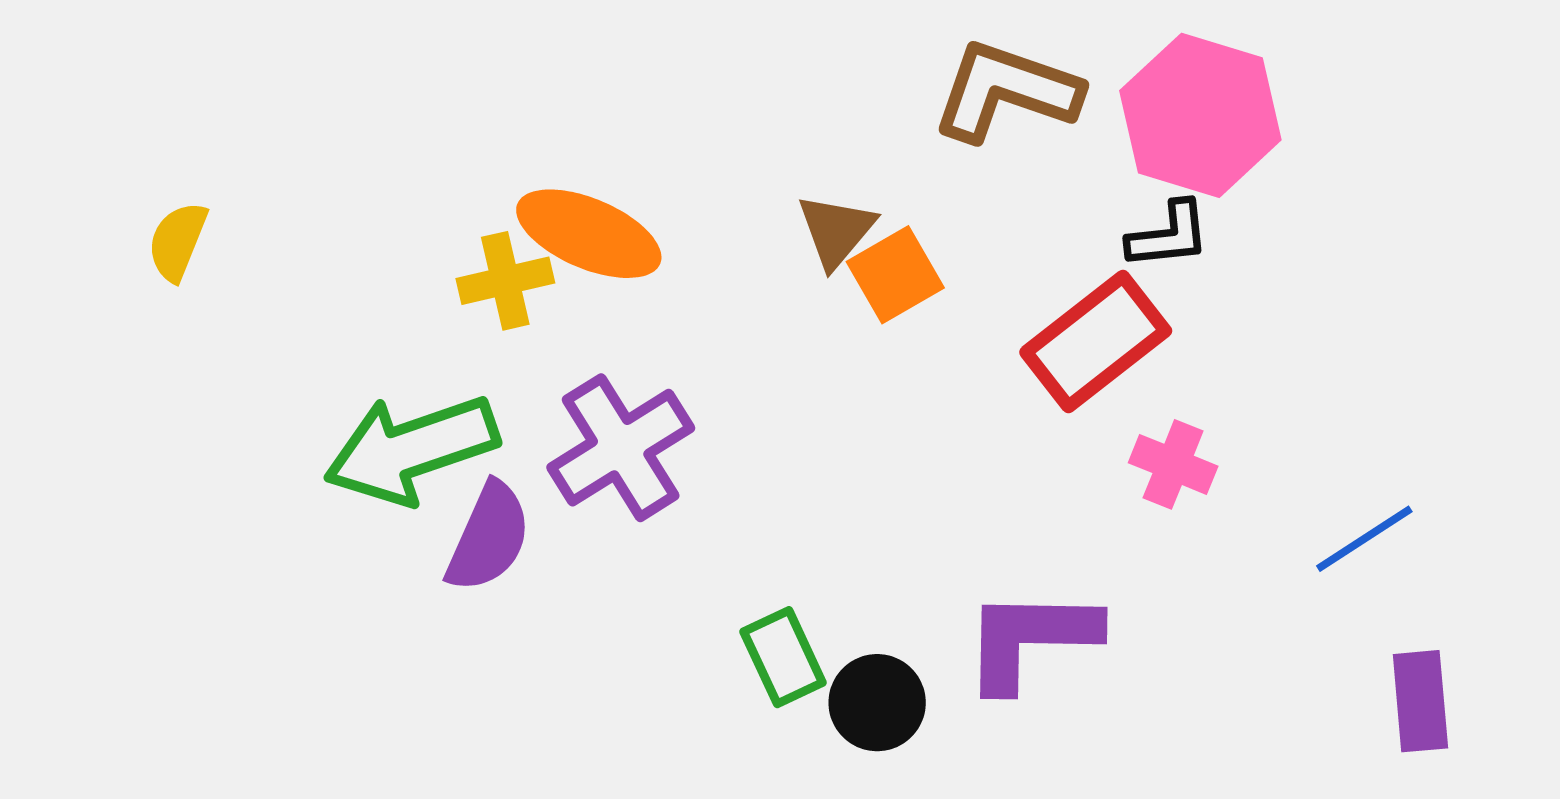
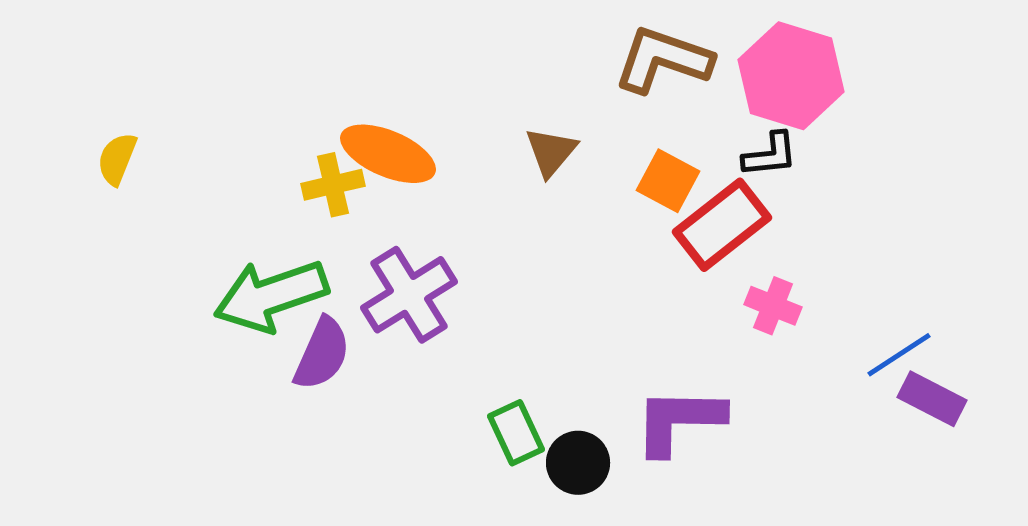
orange square: (895, 275) -> (668, 181), moved, turned -32
purple rectangle: (1420, 701) -> (932, 399), moved, turned -58

